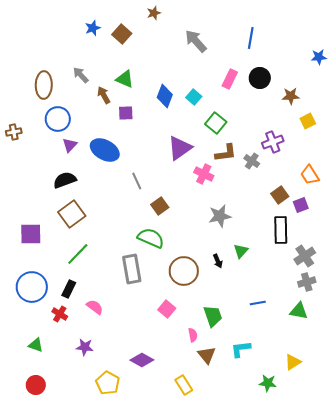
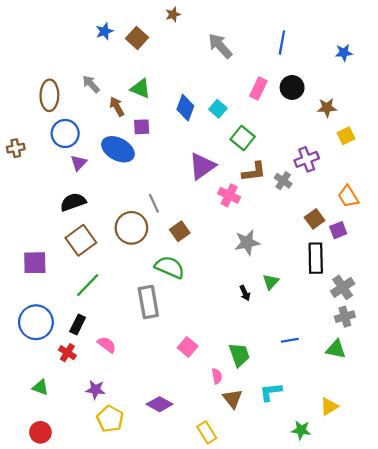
blue star: (319, 57) -> (344, 53), moved
blue ellipse: (105, 150) -> (118, 149), moved
brown circle: (184, 271) -> (131, 228), moved
yellow pentagon: (108, 383) -> (110, 419), moved

